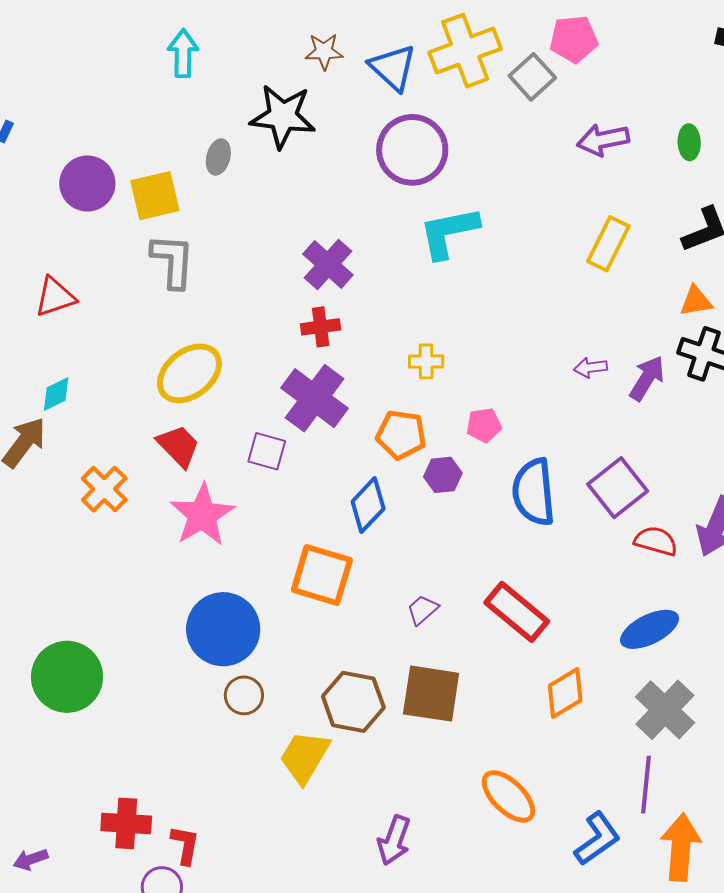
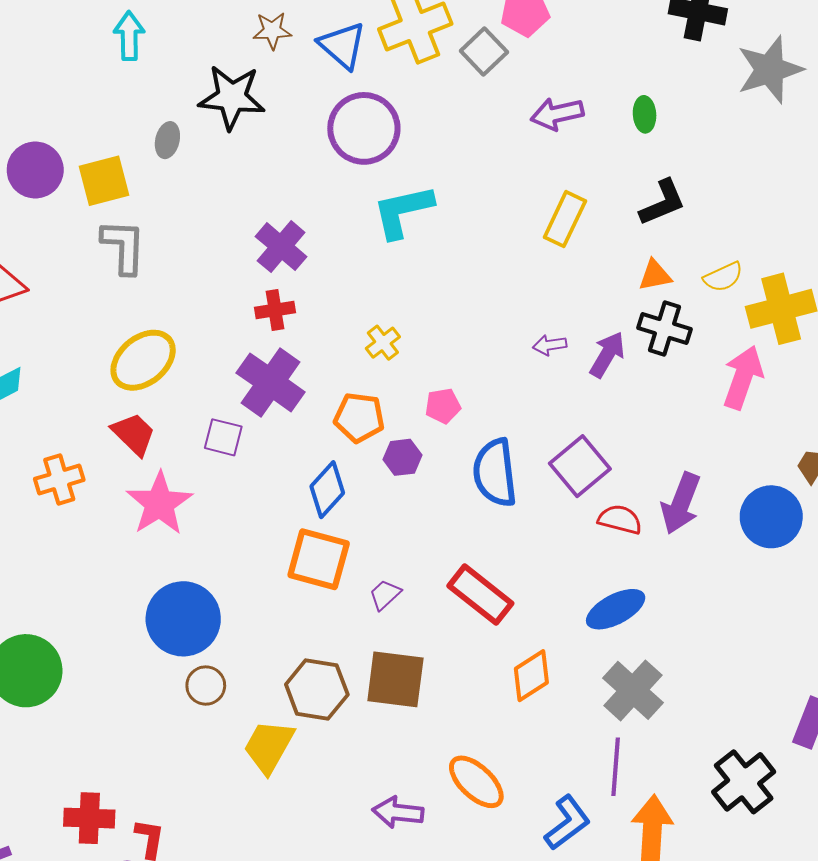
yellow cross: (426, 361) -> (383, 343), turned -36
orange cross: (104, 489) -> (59, 479), turned 30
orange square: (322, 575) -> (319, 559), moved
purple arrow: (394, 840) -> (398, 812), moved, turned 78

